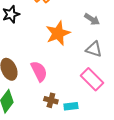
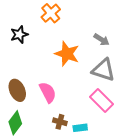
orange star: (58, 33) -> (67, 54), turned -30
gray triangle: (94, 49) -> (104, 70), size x1.4

